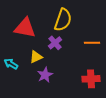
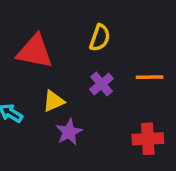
yellow semicircle: (63, 20) -> (100, 38), size x0.7
purple cross: (55, 43) -> (102, 84), moved

